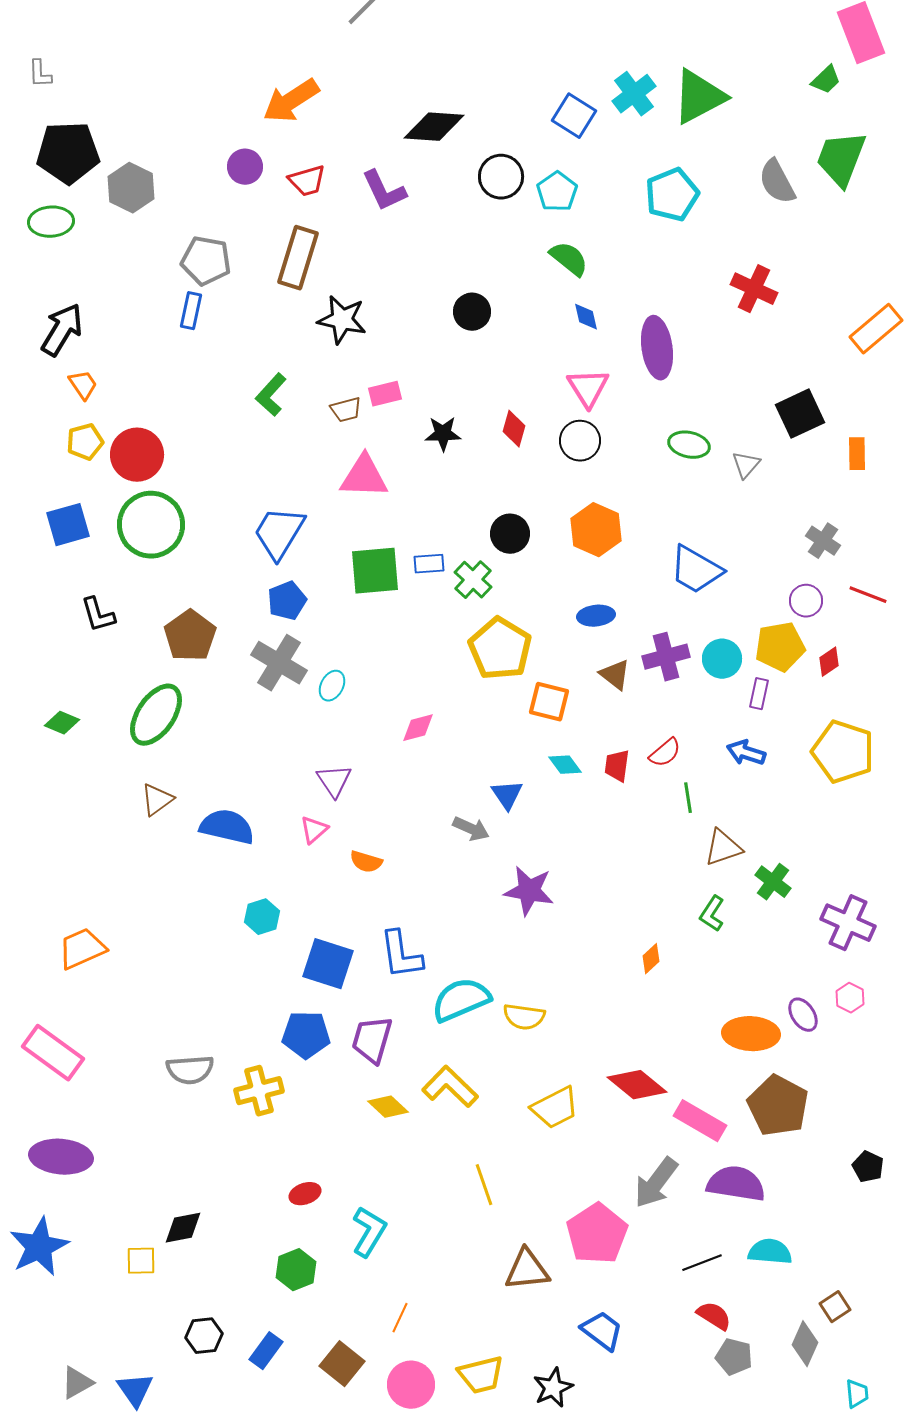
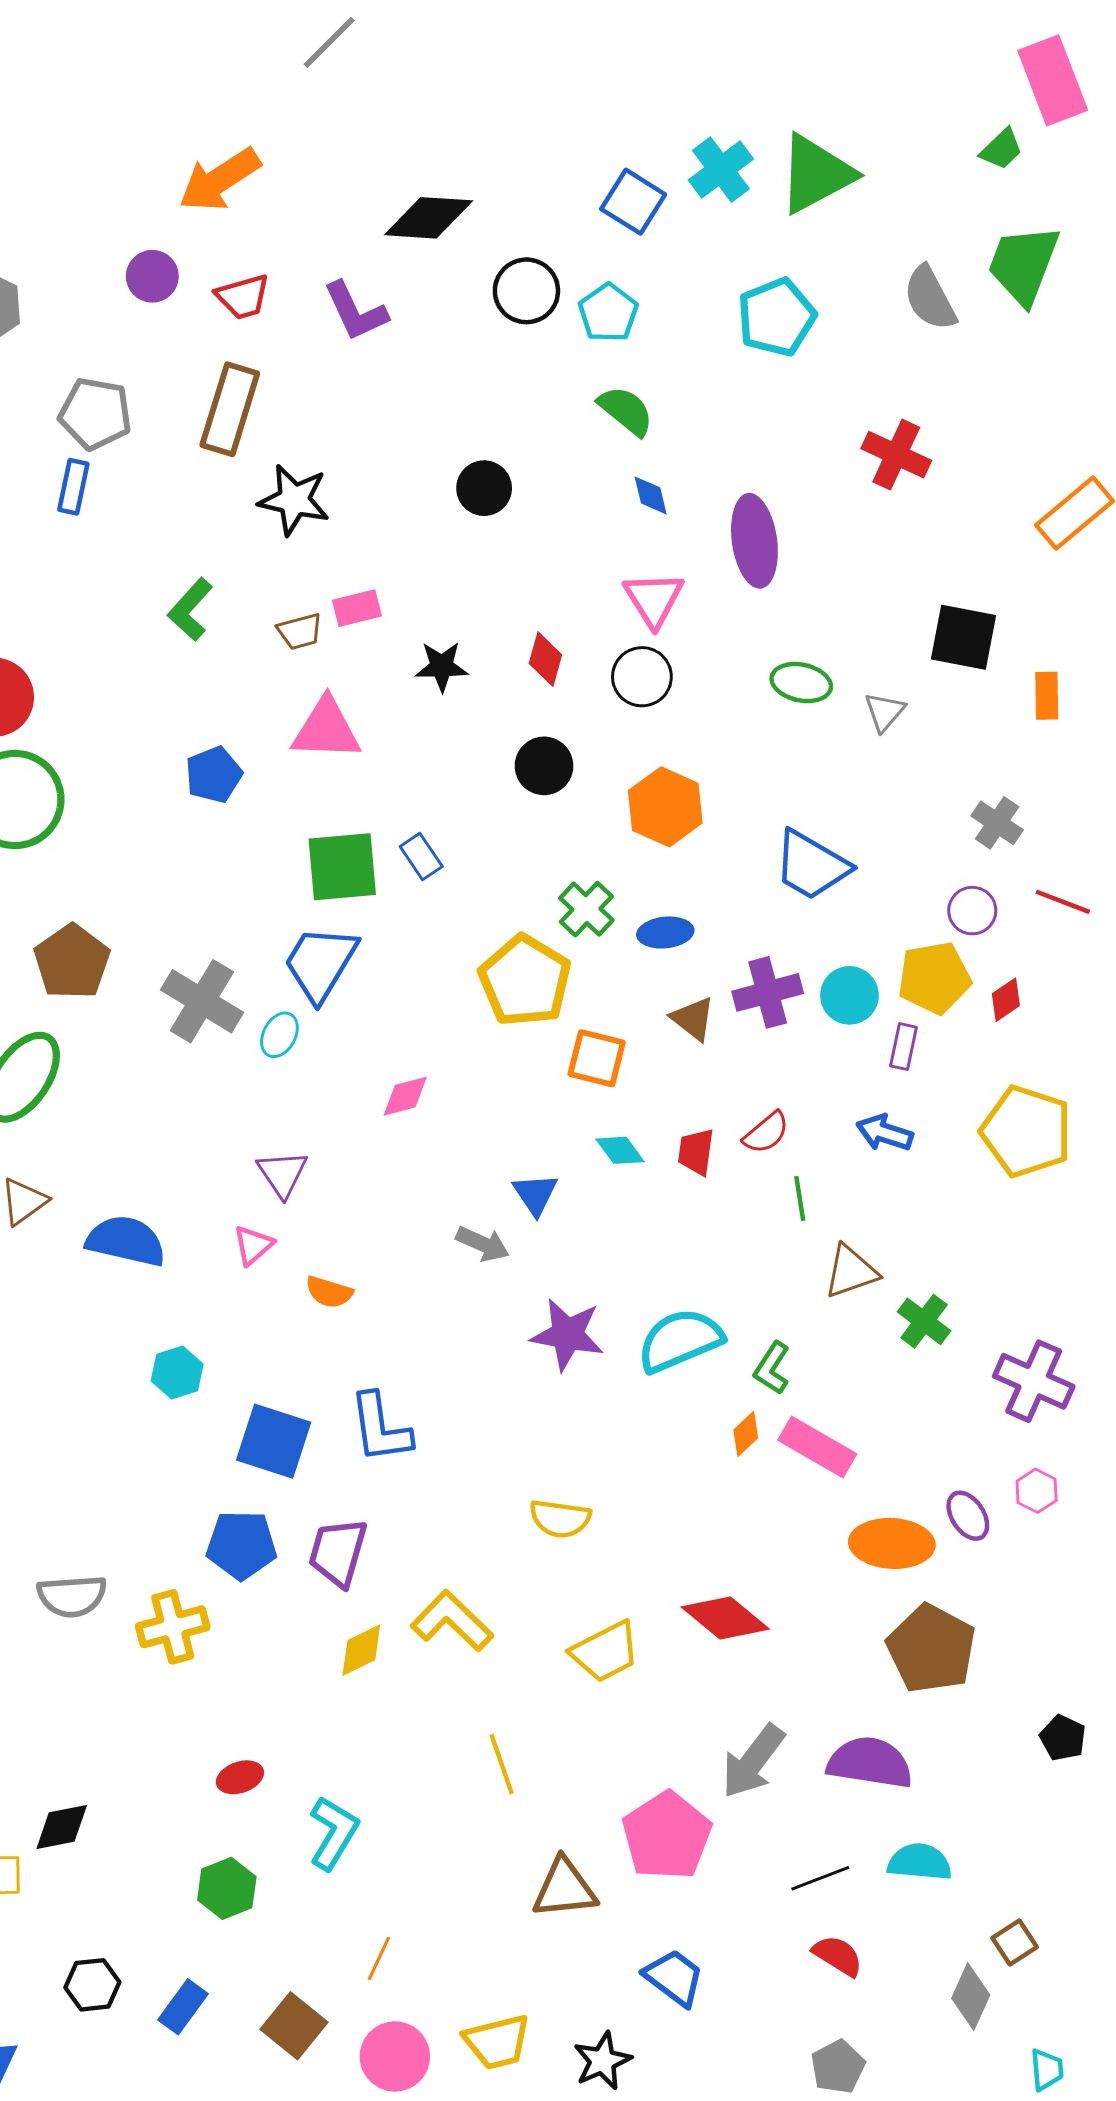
black square: (800, 414) -> (963, 637), turned 36
blue trapezoid: (279, 533) -> (320, 963), moved
black circle: (510, 534) -> (544, 766), moved
blue rectangle: (429, 564) -> (421, 857), turned 60
green cross: (473, 580) -> (586, 909), moved
blue pentagon: (287, 601) -> (214, 775), moved
green L-shape: (712, 914) -> (772, 1368), moved
cyan semicircle: (461, 1000) -> (680, 1340), moved
yellow diamond: (388, 1107) -> (361, 1650), turned -69
pink rectangle: (700, 1121) -> (817, 1447), moved
gray pentagon: (734, 1357) -> (838, 2067), moved, turned 30

